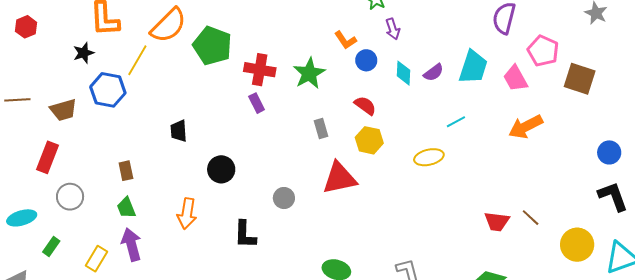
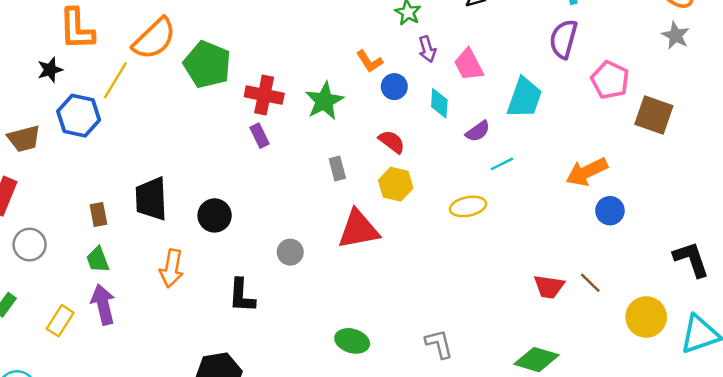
purple semicircle: (434, 72) -> (478, 131), moved
pink trapezoid: (515, 78) -> (469, 65), moved
black trapezoid: (179, 131) -> (151, 199), moved, size x1.6
blue circle: (609, 152) -> (610, 211), moved

